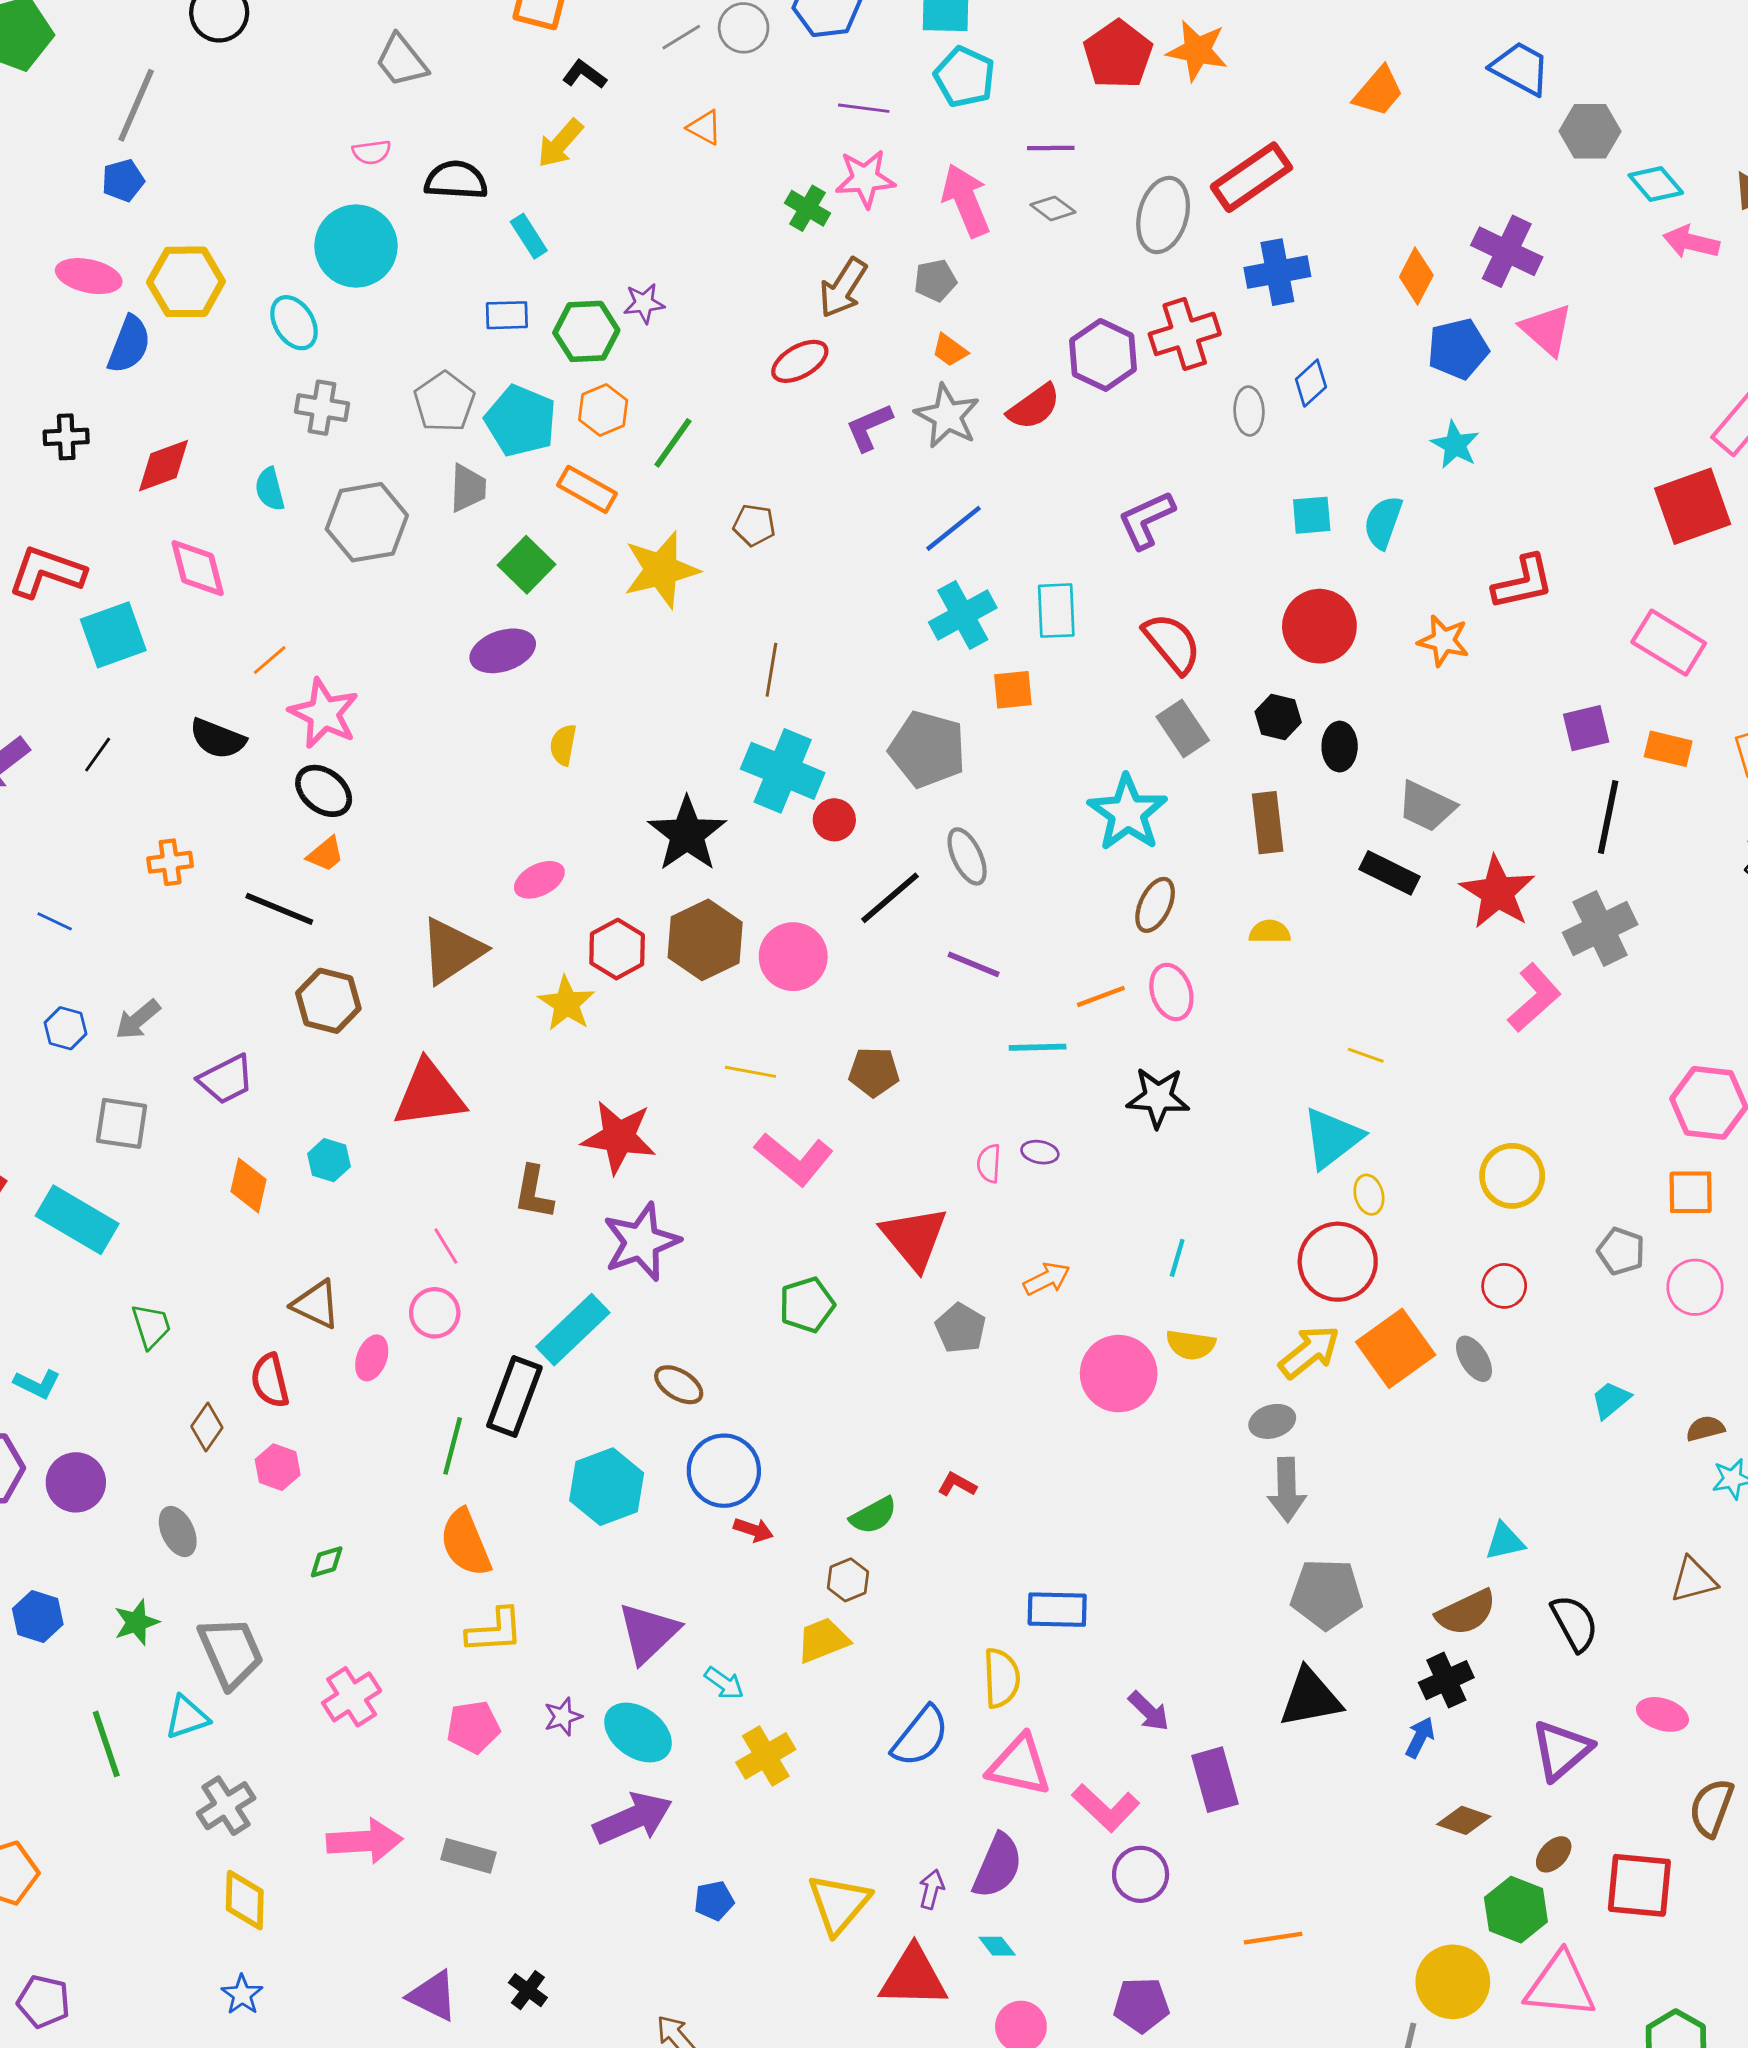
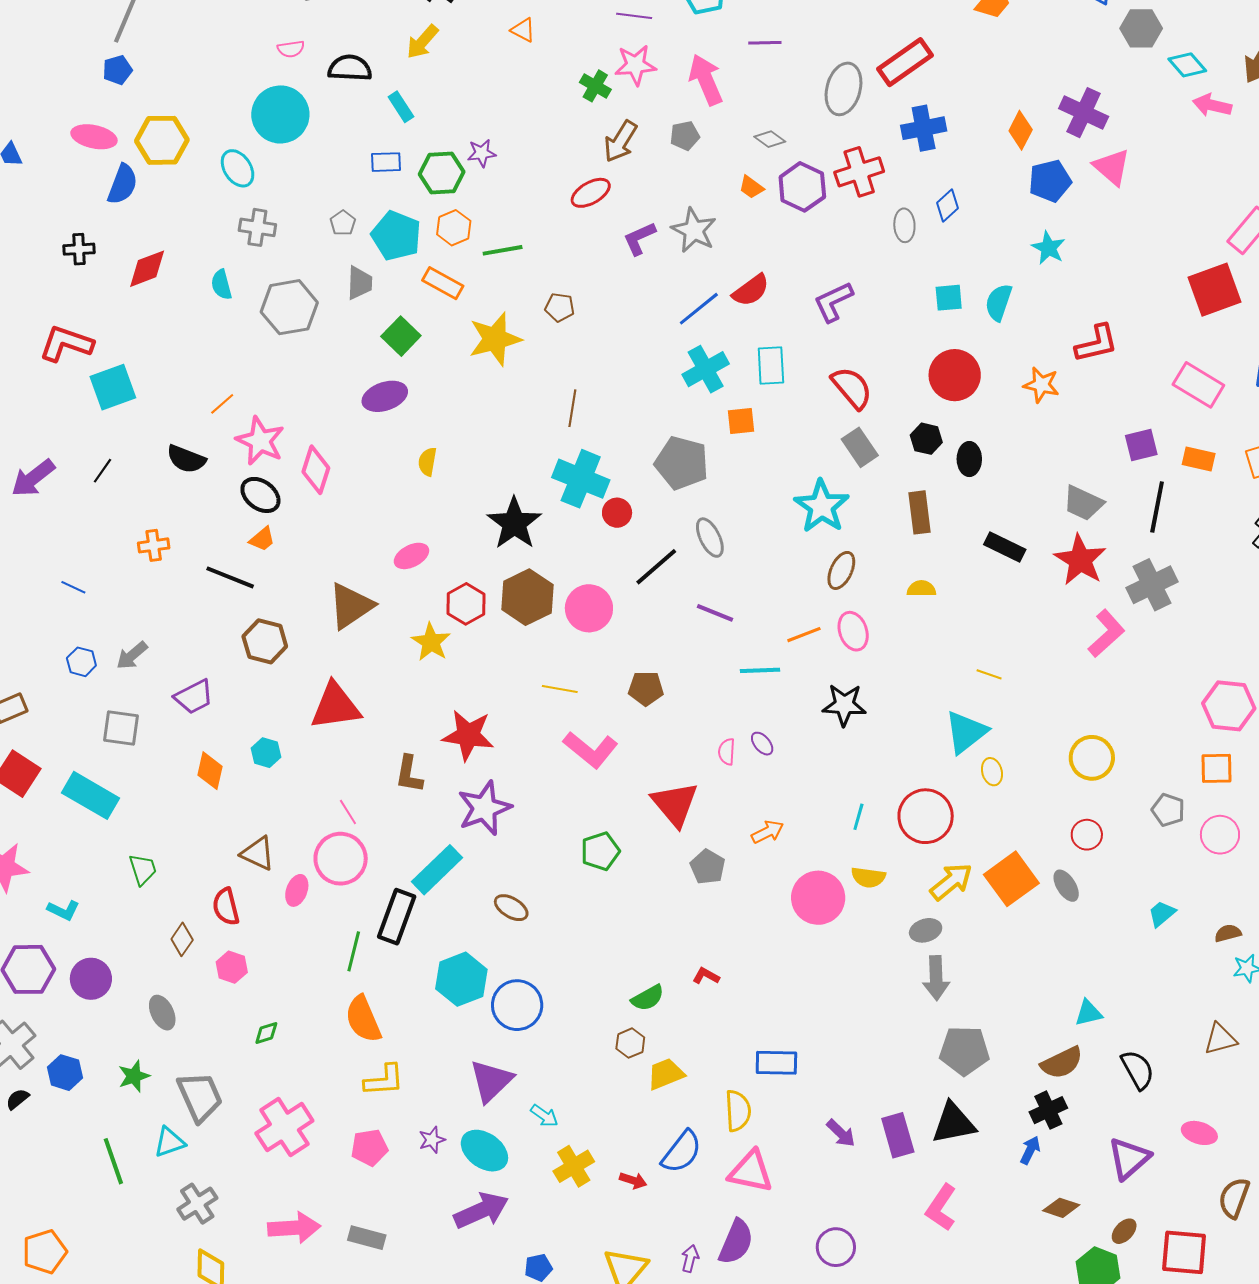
gray diamond: (1053, 208) -> (770, 139), moved
orange trapezoid: (950, 350) -> (751, 187), moved
gray pentagon: (444, 402) -> (343, 223), size x0.6
red semicircle: (1034, 407) -> (751, 290), moved
green line: (673, 443) -> (503, 250), turned 45
pink diamond: (198, 568) -> (316, 470), moved, turned 33
gray trapezoid: (1426, 806) -> (1083, 503), moved
purple ellipse: (1040, 1152) -> (762, 744), turned 40
red circle: (1338, 1262) -> (926, 816), moved
pink circle: (435, 1313) -> (341, 859), size x1.5
blue circle: (724, 1471) -> (517, 1005), moved
red arrow: (753, 1530) -> (633, 1180), moved
yellow trapezoid: (823, 1640) -> (666, 1074), moved
pink cross: (352, 1697) -> (284, 1127), size x1.4
purple rectangle: (1215, 1780) -> (898, 1135), moved
pink L-shape: (1106, 1808) -> (941, 1208), moved, turned 81

